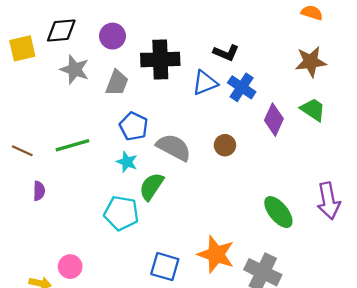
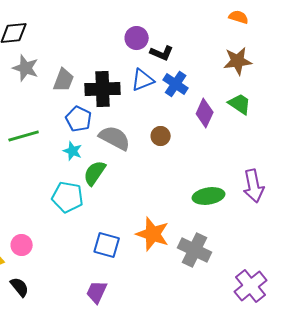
purple circle: (112, 36) -> (137, 38), moved
black cross: (160, 59) -> (103, 89), moved
green ellipse: (278, 212) -> (209, 196), turned -60

